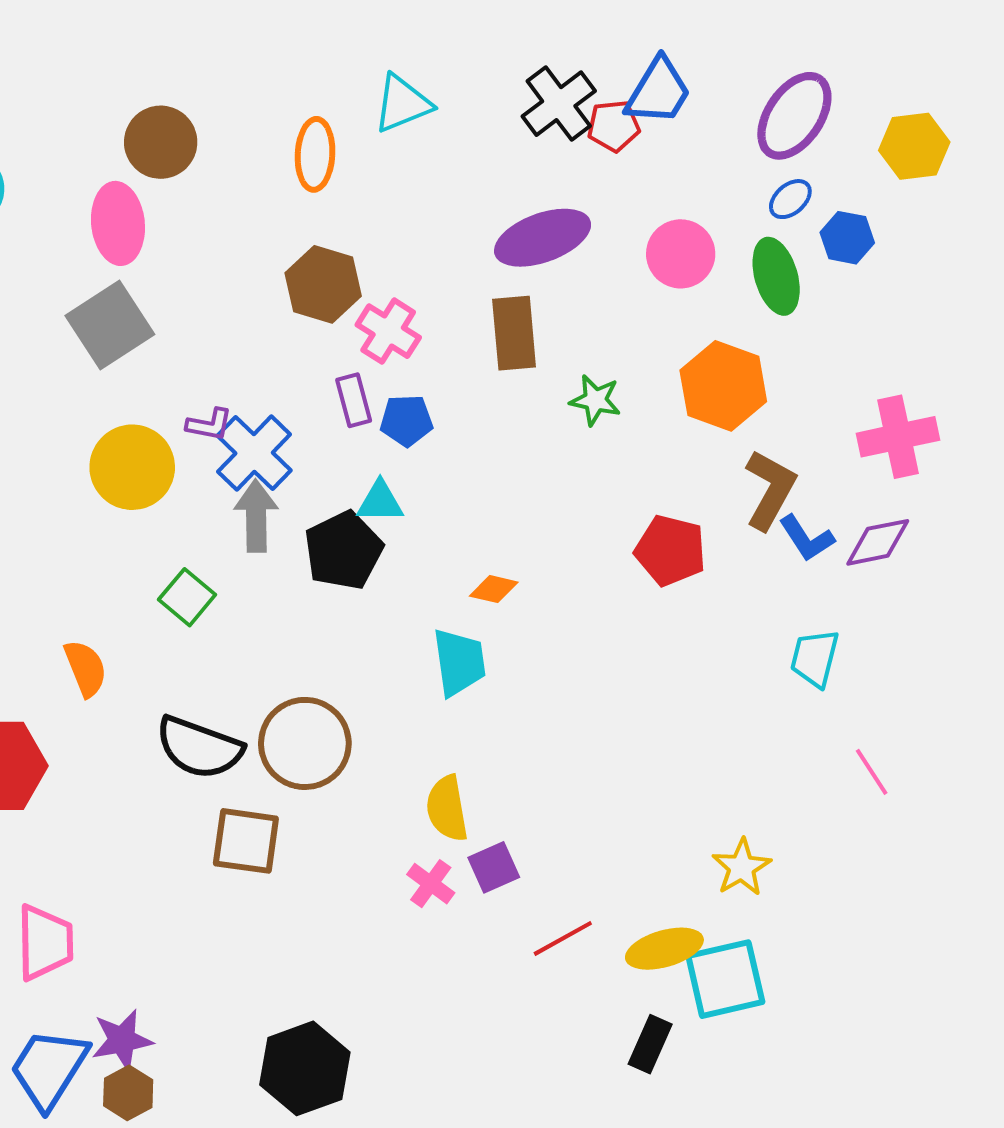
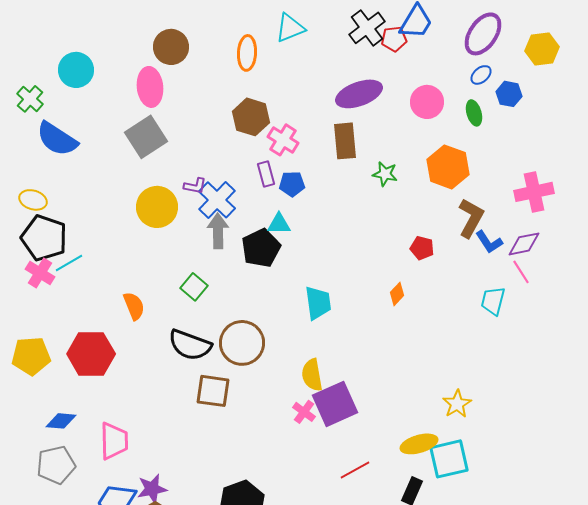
green ellipse: (776, 276) -> (474, 113), size x0.7
red pentagon: (670, 550) -> (422, 248), size x0.7
orange diamond: (494, 589) -> (397, 294), moved, turned -60
green square: (187, 597) -> (194, 287), moved
pink line: (872, 772) -> (521, 272), moved
purple square: (494, 867) -> (335, 404), size x1.8
red line: (563, 938) -> (355, 470), moved

